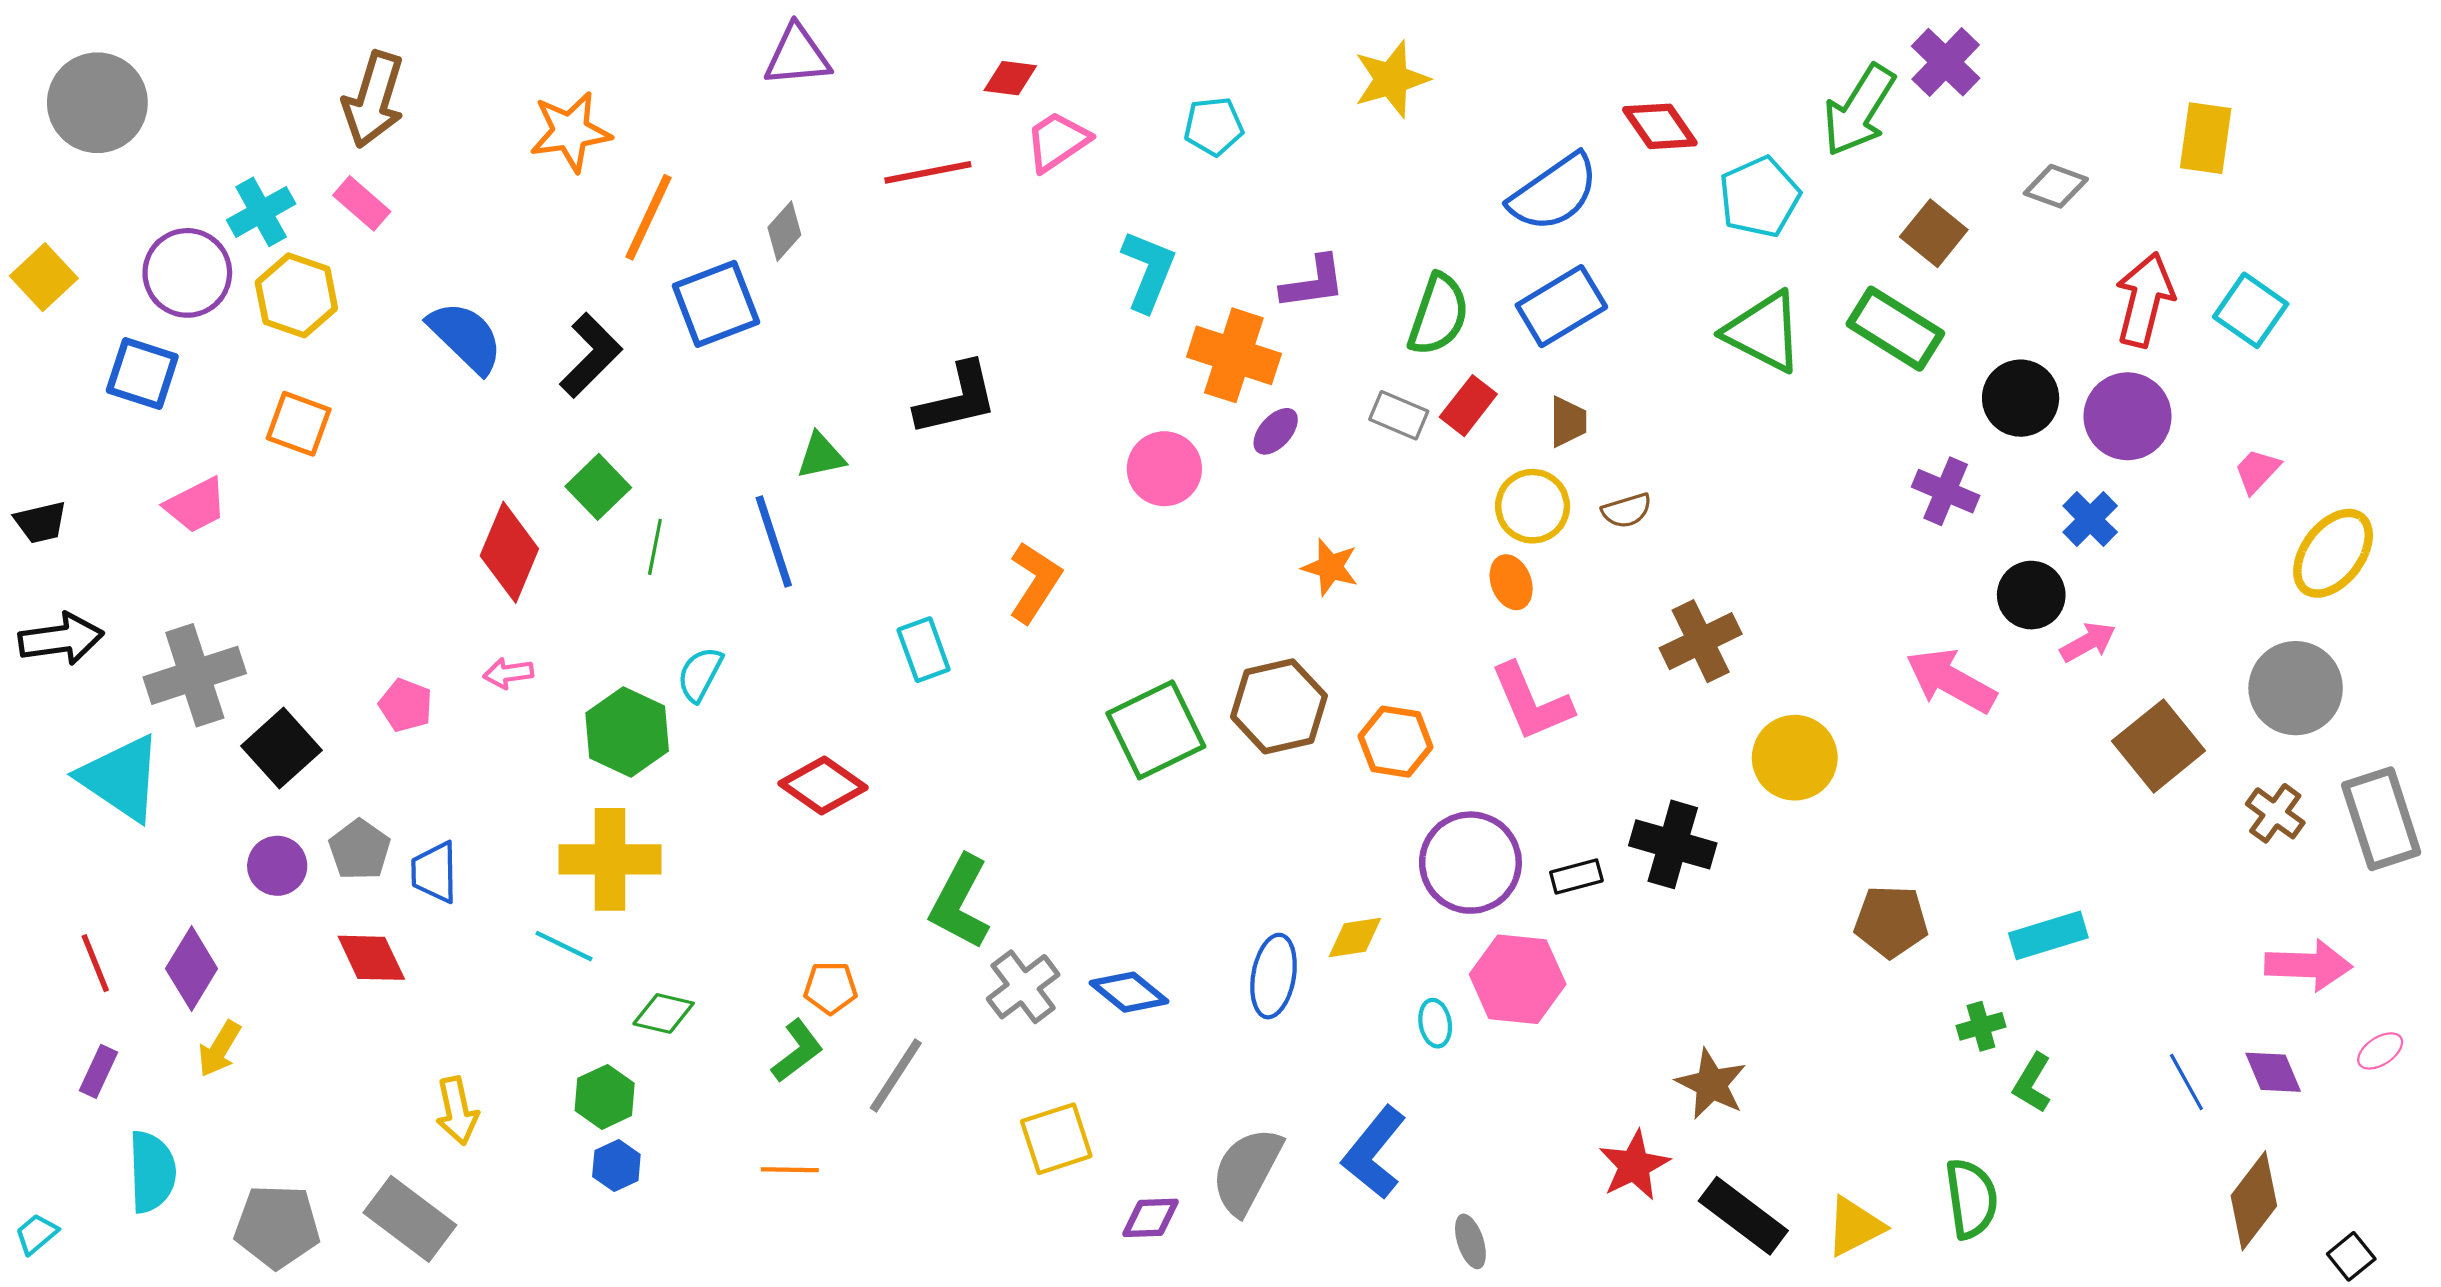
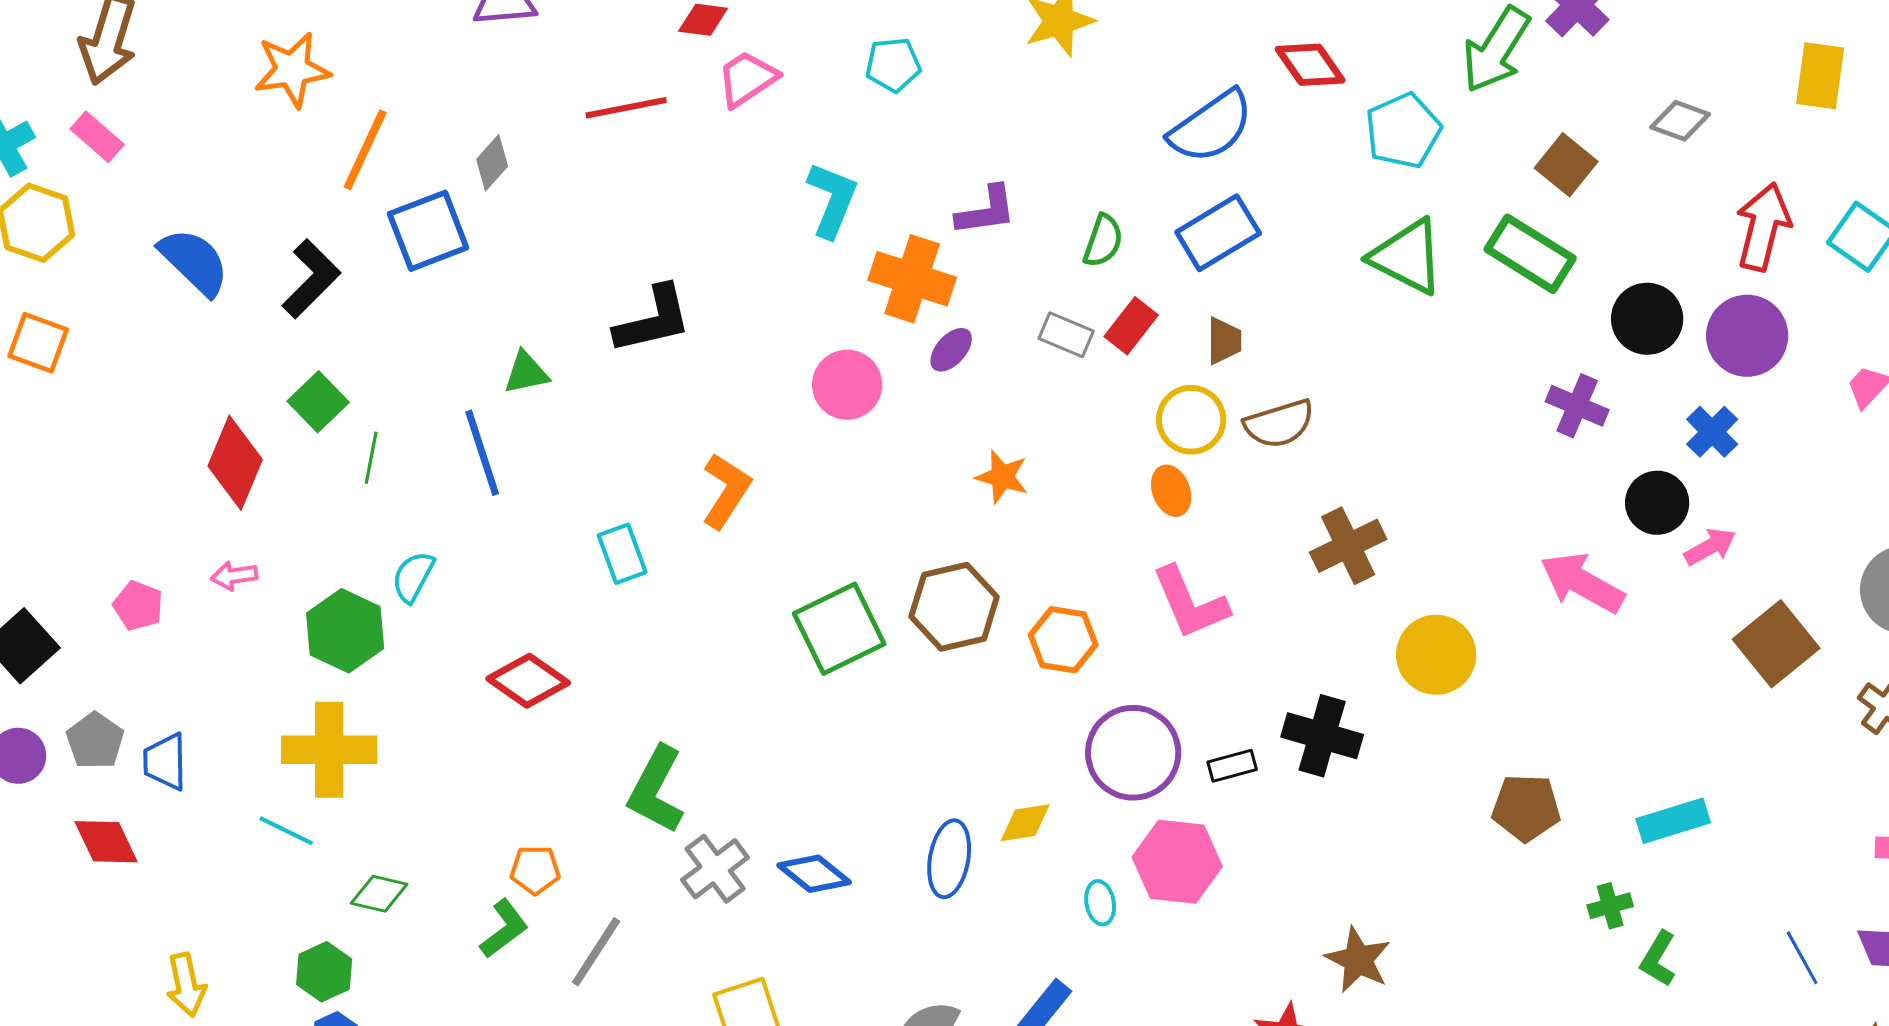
green semicircle: (1438, 315) -> (1103, 241), size x0.7
brown semicircle: (1627, 510) -> (1279, 424), size x1.5

